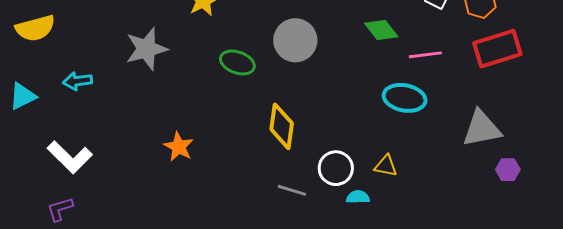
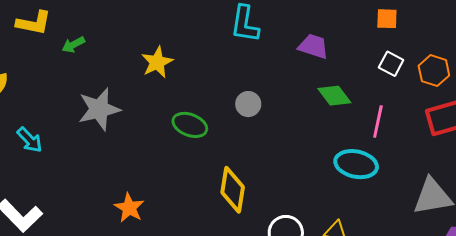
gray circle: (295, 40) -> (248, 104), size x0.6
pink line: (425, 55) -> (378, 122), turned -72
cyan arrow: (77, 81) -> (30, 140), turned -128

